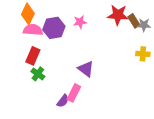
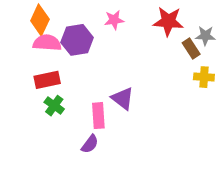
brown rectangle: (134, 21) -> (191, 49), moved
pink star: (80, 22) -> (114, 20), moved
red rectangle: (33, 56) -> (47, 80), turned 54
pink rectangle: (74, 93) -> (98, 116), moved, turned -30

